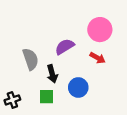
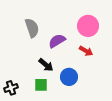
gray semicircle: (31, 59) -> (32, 28), moved
black arrow: (52, 74) -> (46, 65), turned -35

